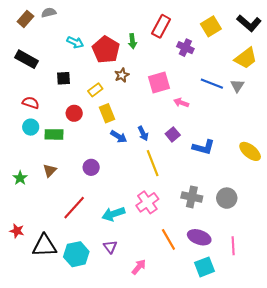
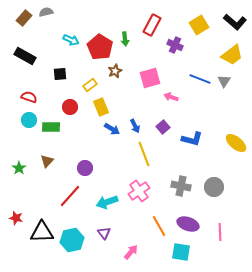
purple circle: (91, 167) -> (85, 168), moved
cyan square: (205, 267) -> (181, 252), moved, turned 30

